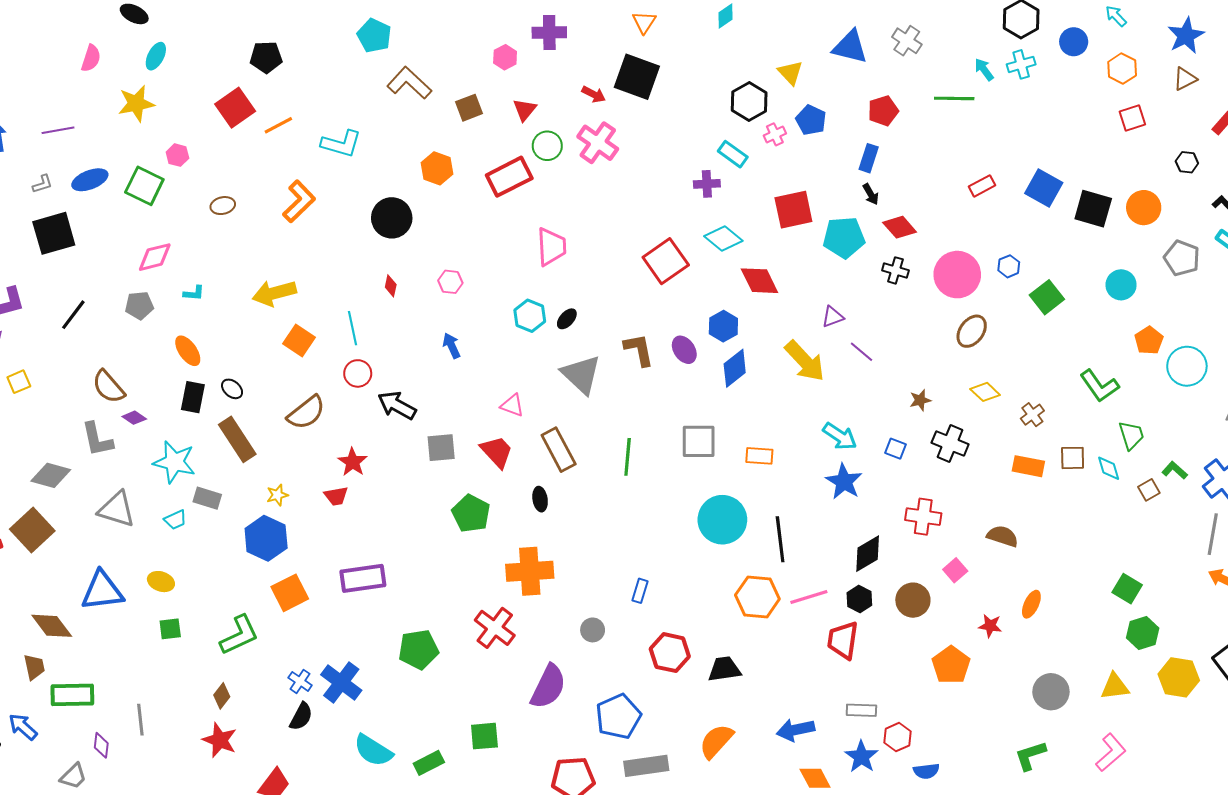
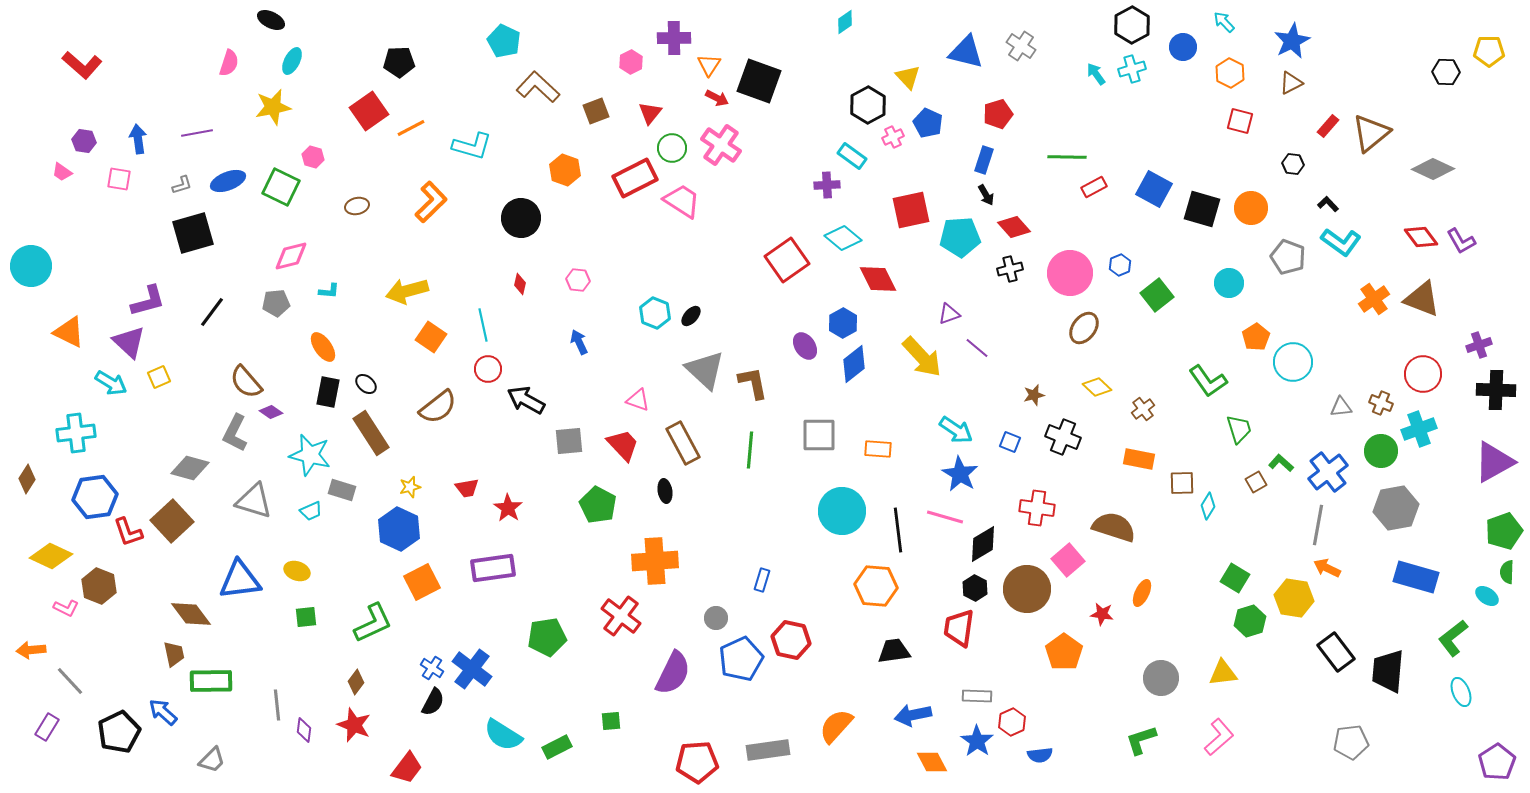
orange triangle: (644, 22) -> (709, 65), moved
green line: (954, 98) -> (1067, 157), moved
red square: (1132, 118) -> (1240, 121), turned 32
pink trapezoid: (551, 247) -> (682, 201), moved, turned -54
black cross: (895, 270) -> (1010, 269), turned -30
brown L-shape: (639, 350) -> (753, 383), moved
gray L-shape: (97, 439) -> (235, 433), turned 39
brown square: (1073, 458) -> (1182, 483), moved
red star: (353, 462) -> (508, 508), moved
cyan diamond: (1109, 468) -> (1208, 506), moved, turned 48
brown semicircle: (1003, 536) -> (1114, 527), size x1.4
pink square: (955, 570) -> (1068, 560), size x1.4
pink line: (809, 597) -> (945, 517), moved, turned 33
brown circle: (913, 600) -> (1027, 589), size x1.4
black trapezoid: (724, 669) -> (894, 651), moved
yellow hexagon: (1179, 677) -> (1294, 598), moved
blue pentagon: (618, 716) -> (741, 659), moved
green square: (484, 736) -> (611, 721), size x0.7
purple diamond: (101, 745) -> (304, 730), moved

